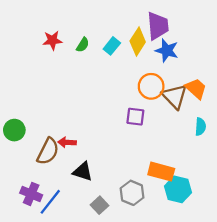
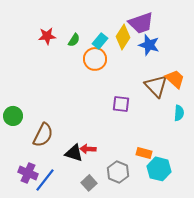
purple trapezoid: (158, 26) -> (141, 23), turned 76
orange circle: (151, 86) -> (95, 59), moved
red arrow: (67, 142) -> (88, 149), moved
orange rectangle: (161, 172) -> (144, 153), size x0.7

